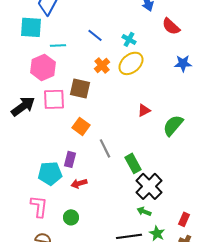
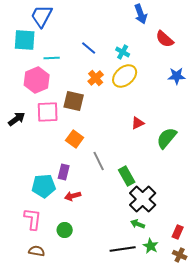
black arrow: (23, 106) -> (17, 119), size x0.7

